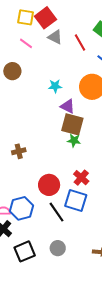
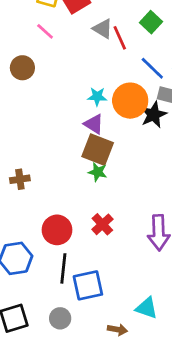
gray triangle: (55, 37) -> (103, 29), moved
cyan star: (55, 86) -> (97, 97), moved
blue square: (76, 200) -> (88, 285), moved, turned -35
black line: (56, 212) -> (63, 268), turned 35

